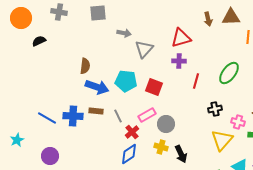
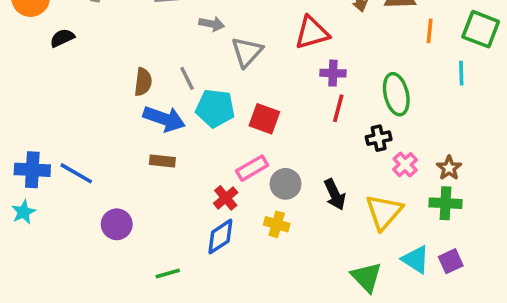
purple cross: (179, 61) -> (333, 73), moved
green ellipse: (229, 73) -> (396, 94), turned -50
black cross: (215, 109) -> (379, 138), moved
blue cross: (73, 116) -> (32, 170), moved
gray line: (118, 116) -> (187, 78), moved
pink cross: (238, 122) -> (405, 165), moved, turned 32
black arrow: (181, 154) -> (335, 194), moved
purple circle: (50, 156) -> (117, 224), moved

